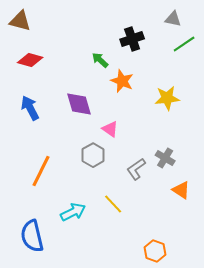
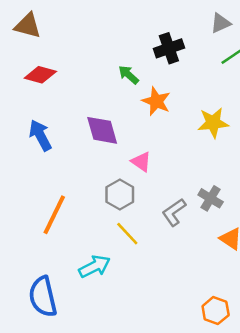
gray triangle: (173, 19) -> (221, 23), turned -36
yellow line: (113, 204) -> (127, 234), moved
orange hexagon: (155, 251) -> (216, 311), moved

